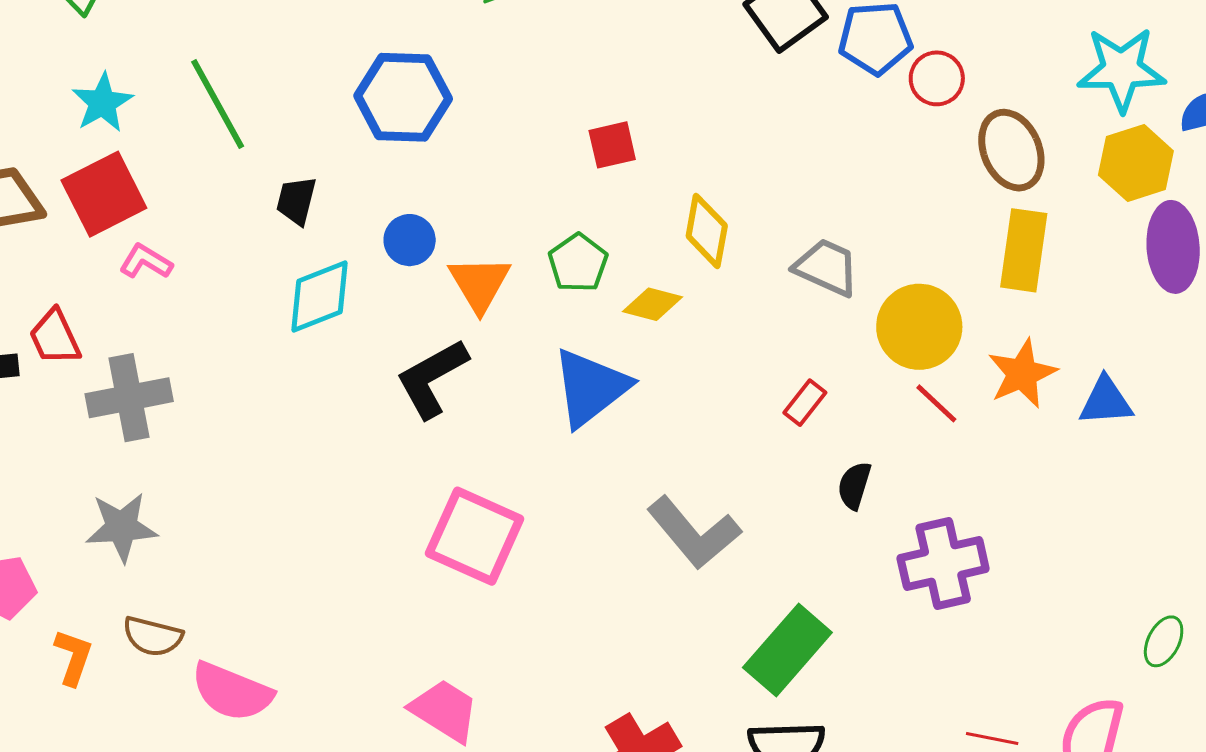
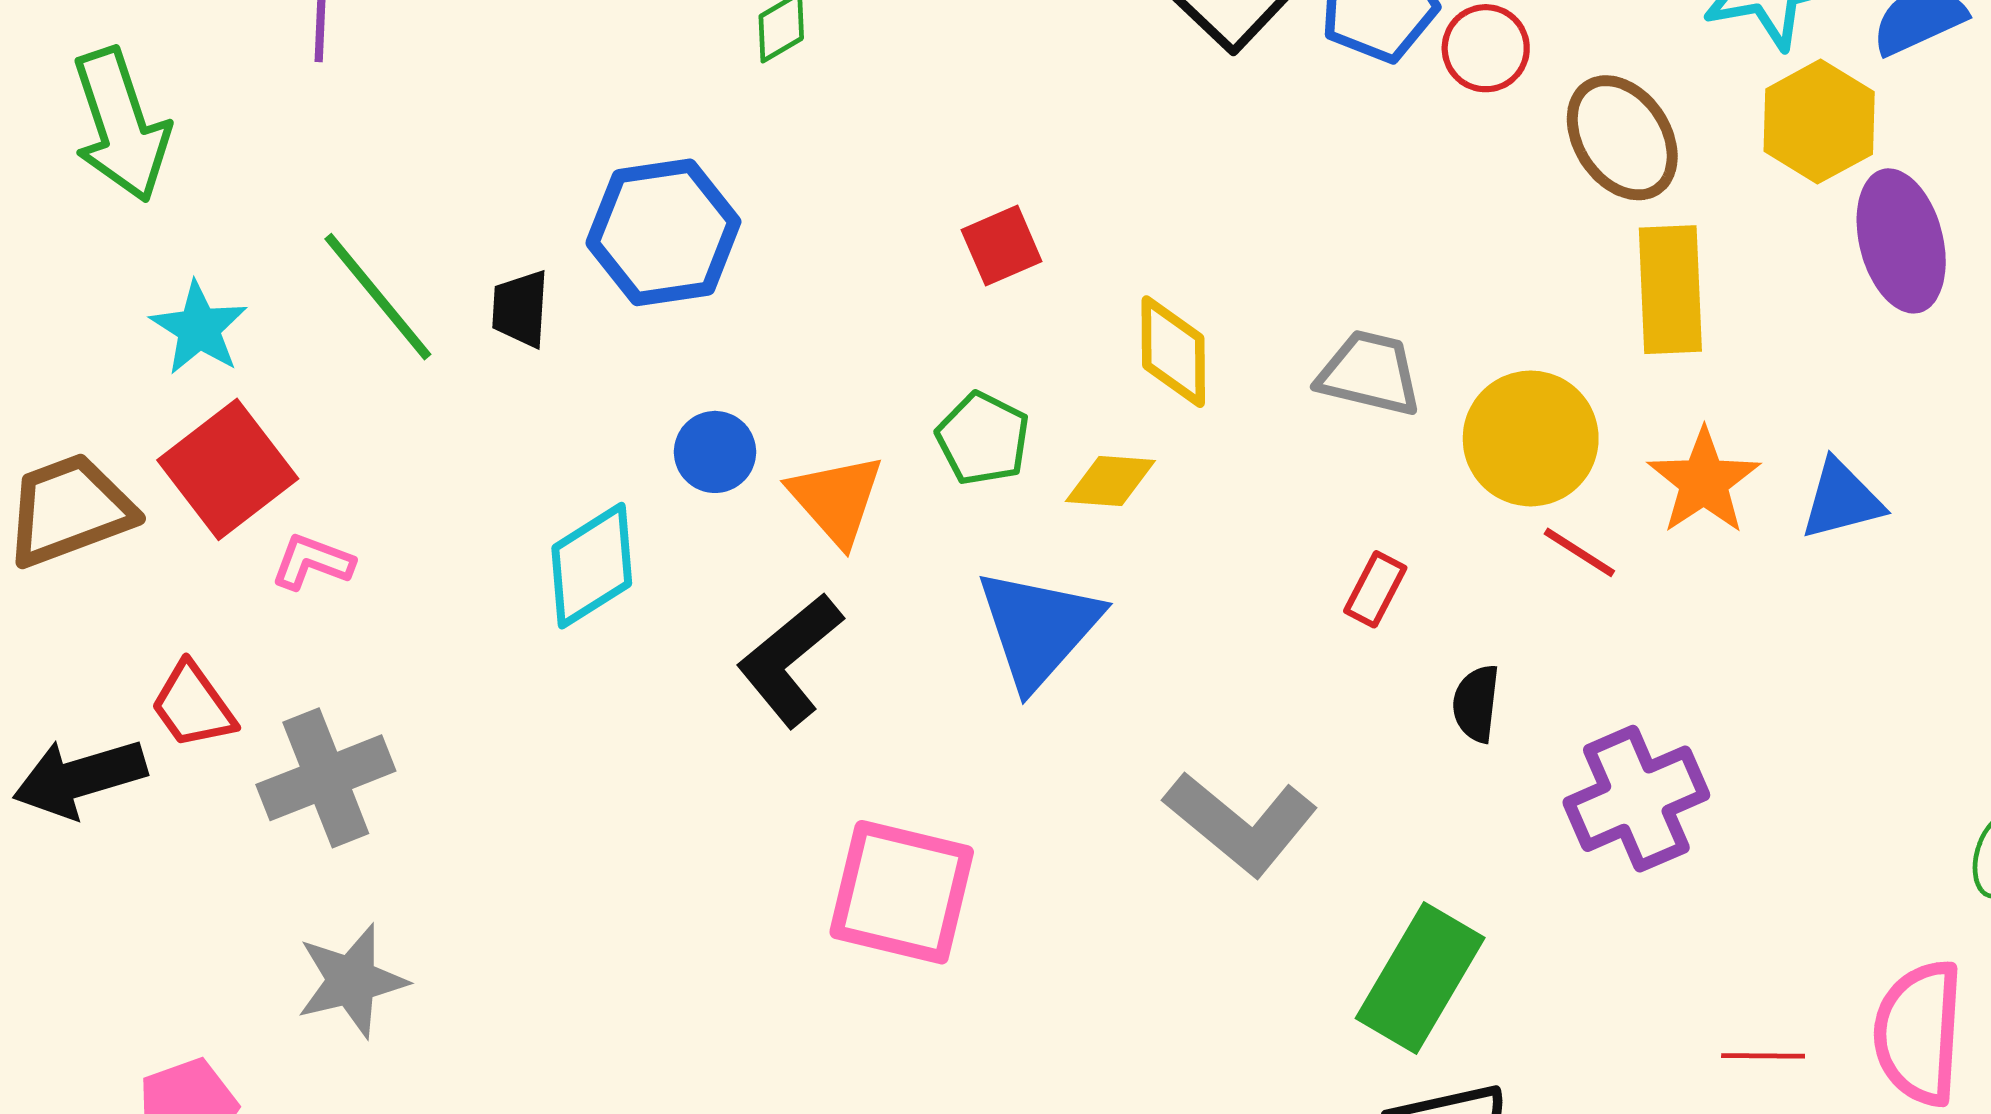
black trapezoid: (296, 201) -> (520, 309), moved

